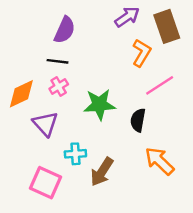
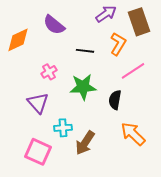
purple semicircle: (65, 30) -> (54, 25), turned 105
black line: (57, 61) -> (85, 51), moved
orange diamond: (21, 94) -> (18, 40), moved

